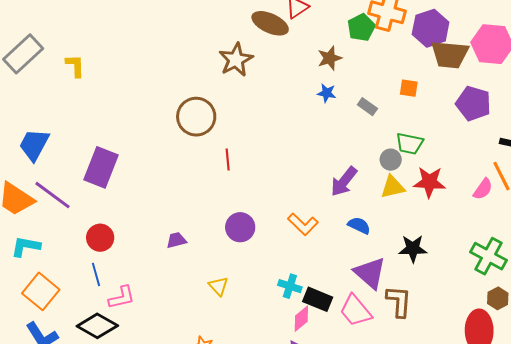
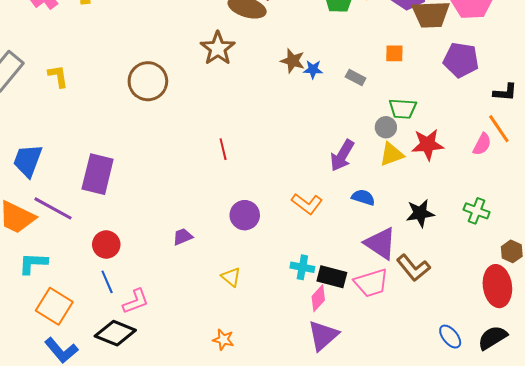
brown star: (330, 58) -> (293, 61), moved, turned -30
brown circle: (196, 117) -> (148, 81), moved
green cross: (488, 256) -> (477, 211), moved, size x0.7
brown L-shape: (399, 301) -> (413, 268), turned 144
pink trapezoid: (356, 311) -> (371, 283), turned -60

